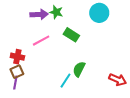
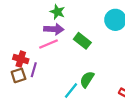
green star: (56, 12) -> (57, 12), moved
purple arrow: (39, 14) -> (54, 29), moved
purple line: (15, 83) -> (34, 70), moved

